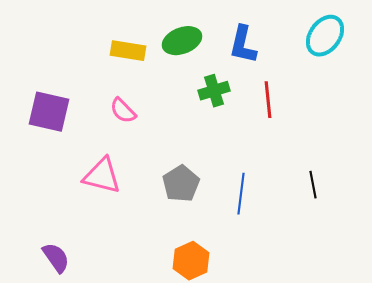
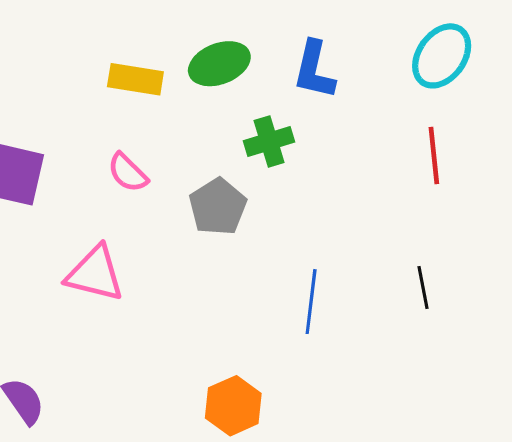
red line: (268, 100) -> (434, 155), moved
gray pentagon: (181, 184) -> (218, 207), moved

